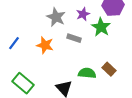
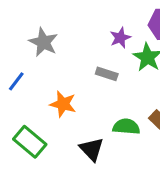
gray star: (56, 17) -> (43, 42), moved
orange star: (45, 45) -> (63, 104), moved

